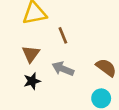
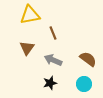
black star: (32, 81) -> (50, 83), moved

